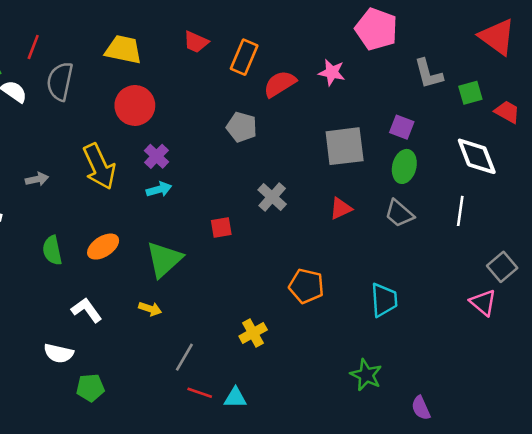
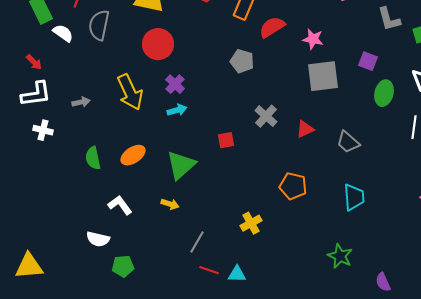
pink star: (332, 72) -> (313, 39), moved
green ellipse: (404, 166) -> (384, 93), moved
red triangle: (341, 208) -> (305, 129), moved
gray trapezoid: (399, 214) -> (348, 142), moved

